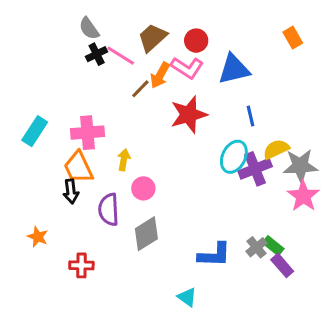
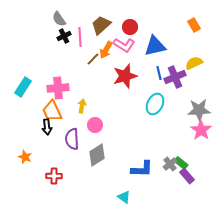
pink line: (121, 56) -> (80, 37), turned 54
blue line: (251, 116) -> (159, 73), moved
yellow semicircle: (276, 149) -> (194, 63), moved
purple cross: (255, 169) -> (175, 77), moved

